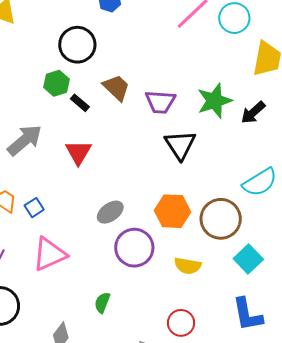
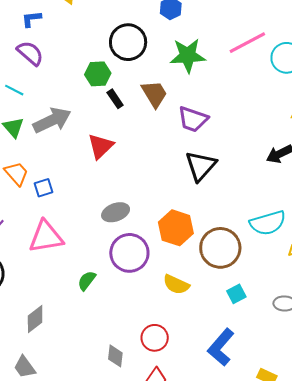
green star: (214, 101) -> (188, 56), moved
cyan square: (248, 259) -> (236, 294), size x0.7
green semicircle: (102, 303) -> (87, 281), moved
blue L-shape: (247, 314) -> (221, 347), turned 36

